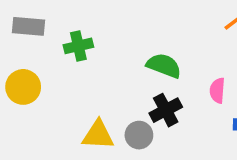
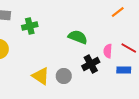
black cross: (166, 110) -> (91, 64), moved
yellow triangle: (98, 135) -> (41, 76), turned 30

